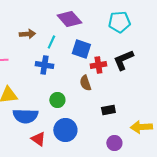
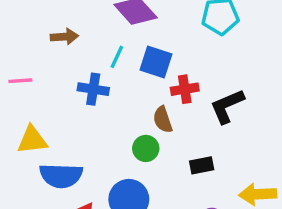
cyan line: (51, 42) -> (117, 57), moved
black L-shape: (123, 60) -> (227, 106), moved
green circle: (57, 100) -> (146, 148), moved

